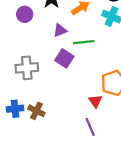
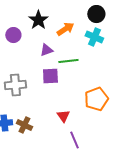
purple square: (64, 58) -> (50, 76), turned -36
red triangle: (95, 101) -> (63, 116), moved

